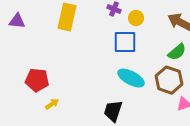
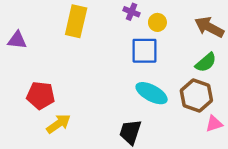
purple triangle: (17, 21) -> (17, 40), moved
yellow arrow: (52, 104) -> (58, 124), size x1.5

